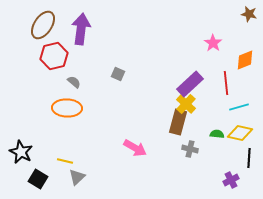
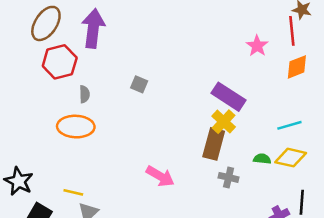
gray semicircle: (74, 82) -> (84, 94), turned 48
red line: (226, 83) -> (292, 31), moved
purple rectangle: (190, 84) -> (229, 97), turned 76
black line: (249, 158) -> (302, 202), moved

